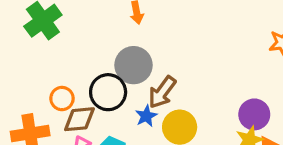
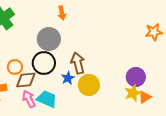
gray circle: (134, 65) -> (49, 39), moved
brown arrow: (162, 92) -> (78, 63), turned 130

